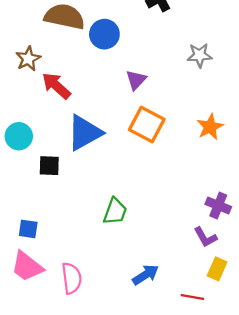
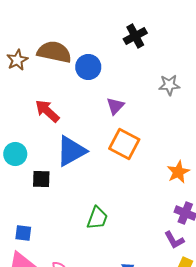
brown star: (28, 59) -> (17, 60), moved
orange star: (210, 127) -> (178, 172), moved

